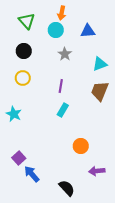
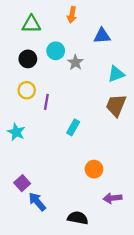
green triangle: (27, 21) -> (31, 24), turned -48
cyan circle: (56, 30) -> (56, 51), moved
purple line: (61, 86) -> (46, 102), moved
black semicircle: (67, 188) -> (78, 218), turned -36

